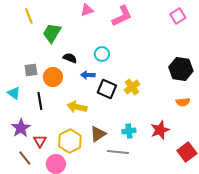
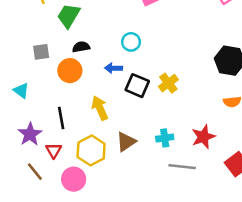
black semicircle: (70, 58) -> (81, 47), moved, turned -32
gray square: (31, 70) -> (41, 52), moved
black line: (40, 101) -> (61, 118), moved
yellow arrow: (77, 107) -> (100, 108), turned 54
gray line: (118, 152) -> (182, 167), moved

